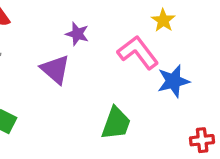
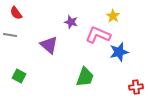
purple star: (77, 34) -> (71, 22), moved
pink L-shape: (138, 52) -> (98, 35), turned -30

